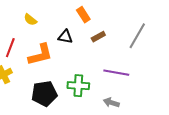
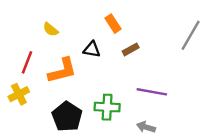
gray line: (137, 36) -> (191, 35), moved
black pentagon: (44, 94) -> (67, 117), turned -30

